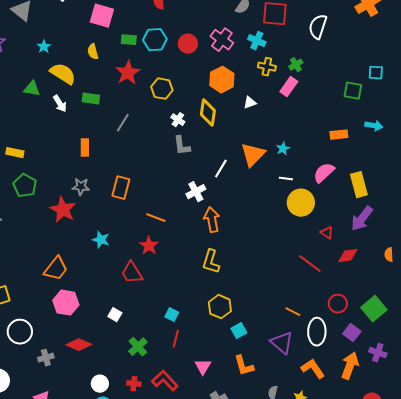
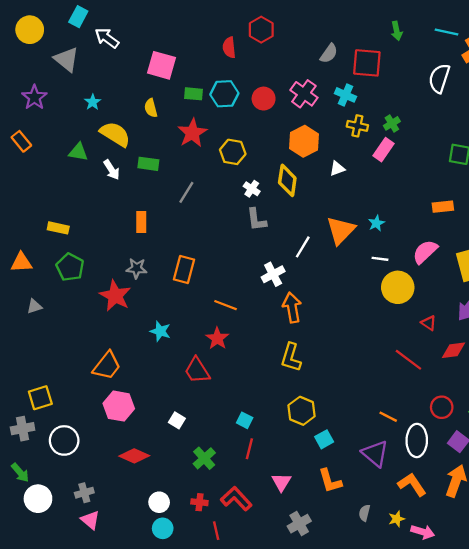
white semicircle: (318, 27) -> (439, 78), moved
gray cross: (46, 358) -> (84, 493), moved

